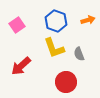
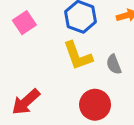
red arrow: (21, 66) -> (26, 102), moved

